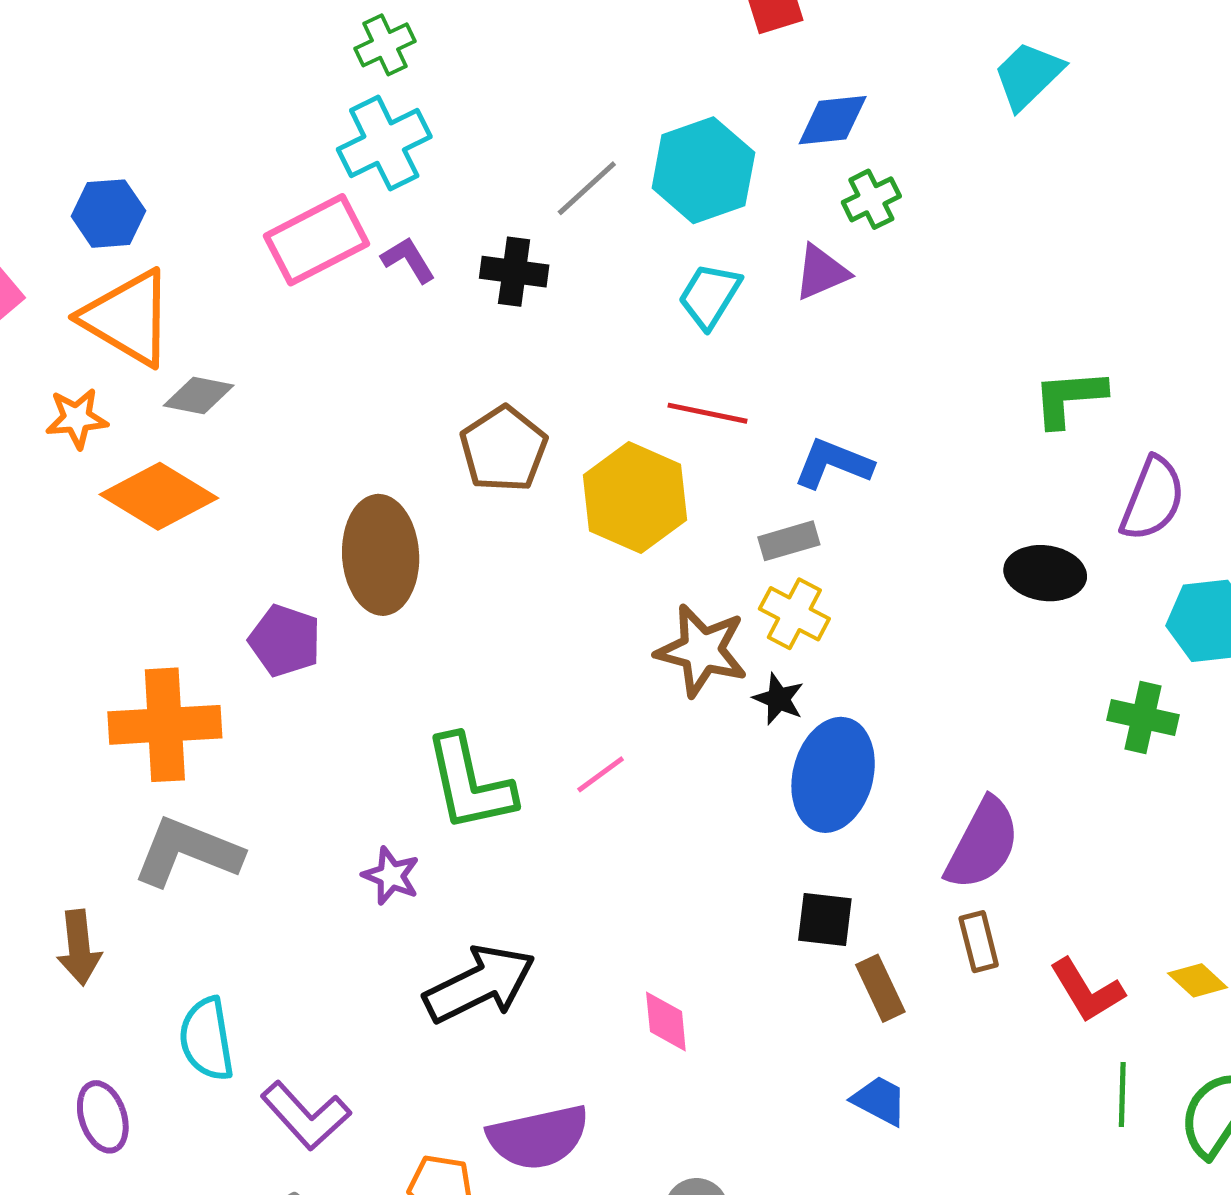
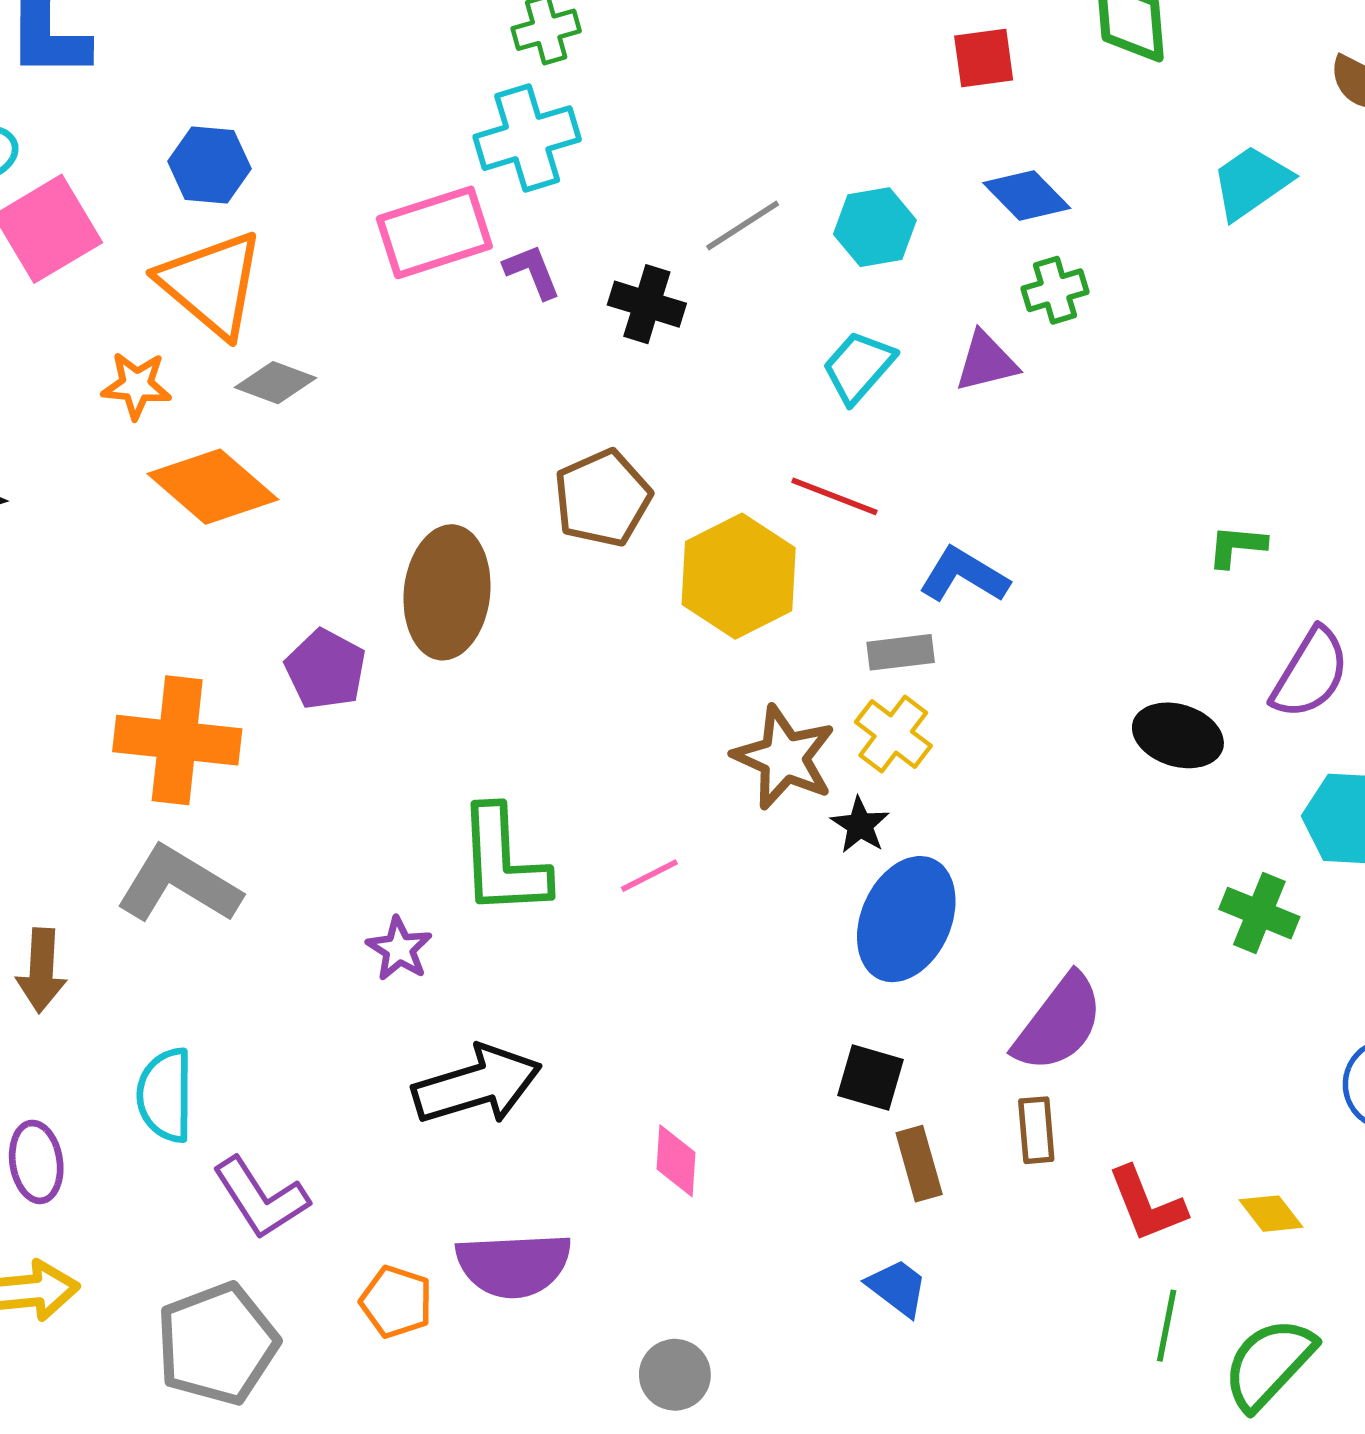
blue diamond: (833, 120) -> (1027, 196), turned 42
cyan hexagon: (703, 170) -> (875, 227), size x0.7
green L-shape: (1069, 398) -> (1237, 546), size x0.7

